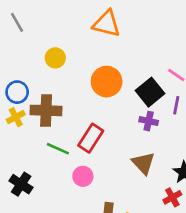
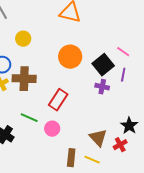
yellow circle: (55, 58) -> (23, 39), moved
green line: (58, 149) -> (29, 118), moved
brown triangle: (143, 163) -> (98, 138), moved

